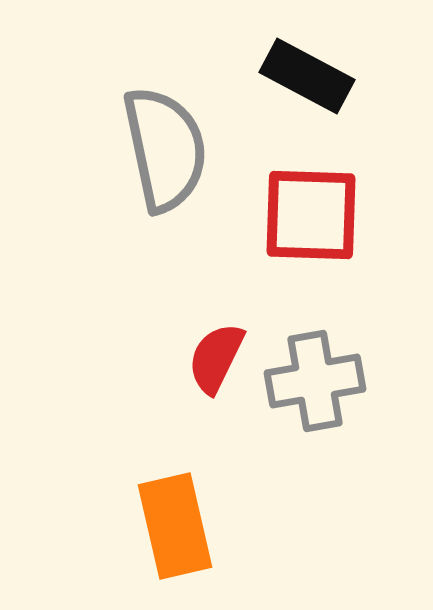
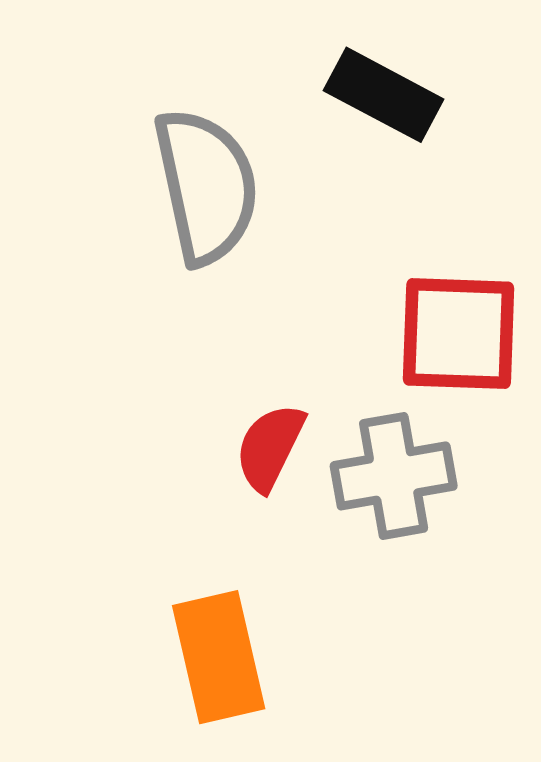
red square: (311, 215) -> (459, 334), moved

